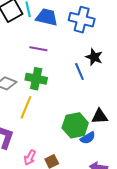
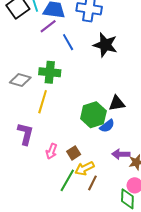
purple line: (38, 49) -> (48, 26), moved, turned -42
black star: (94, 57) -> (105, 45), size x1.4
blue line: (79, 71) -> (68, 42), moved

